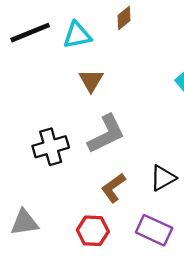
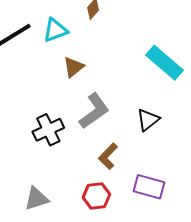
brown triangle: (91, 80) -> (74, 67), turned 30
black triangle: (163, 178) -> (148, 120), moved

